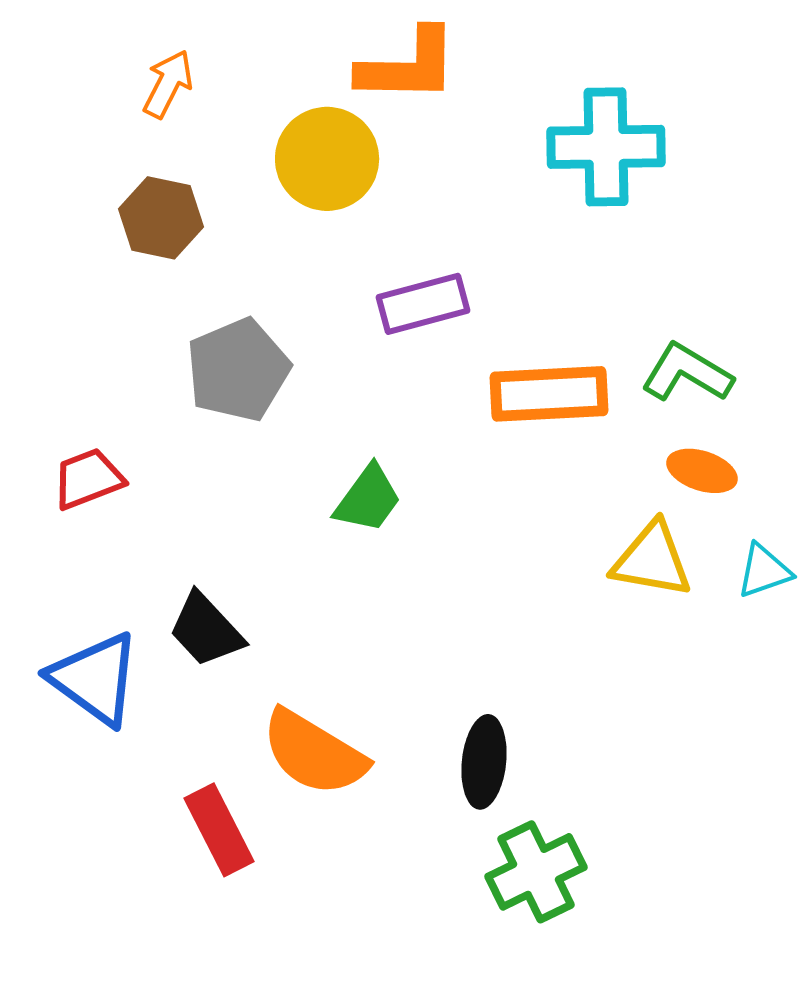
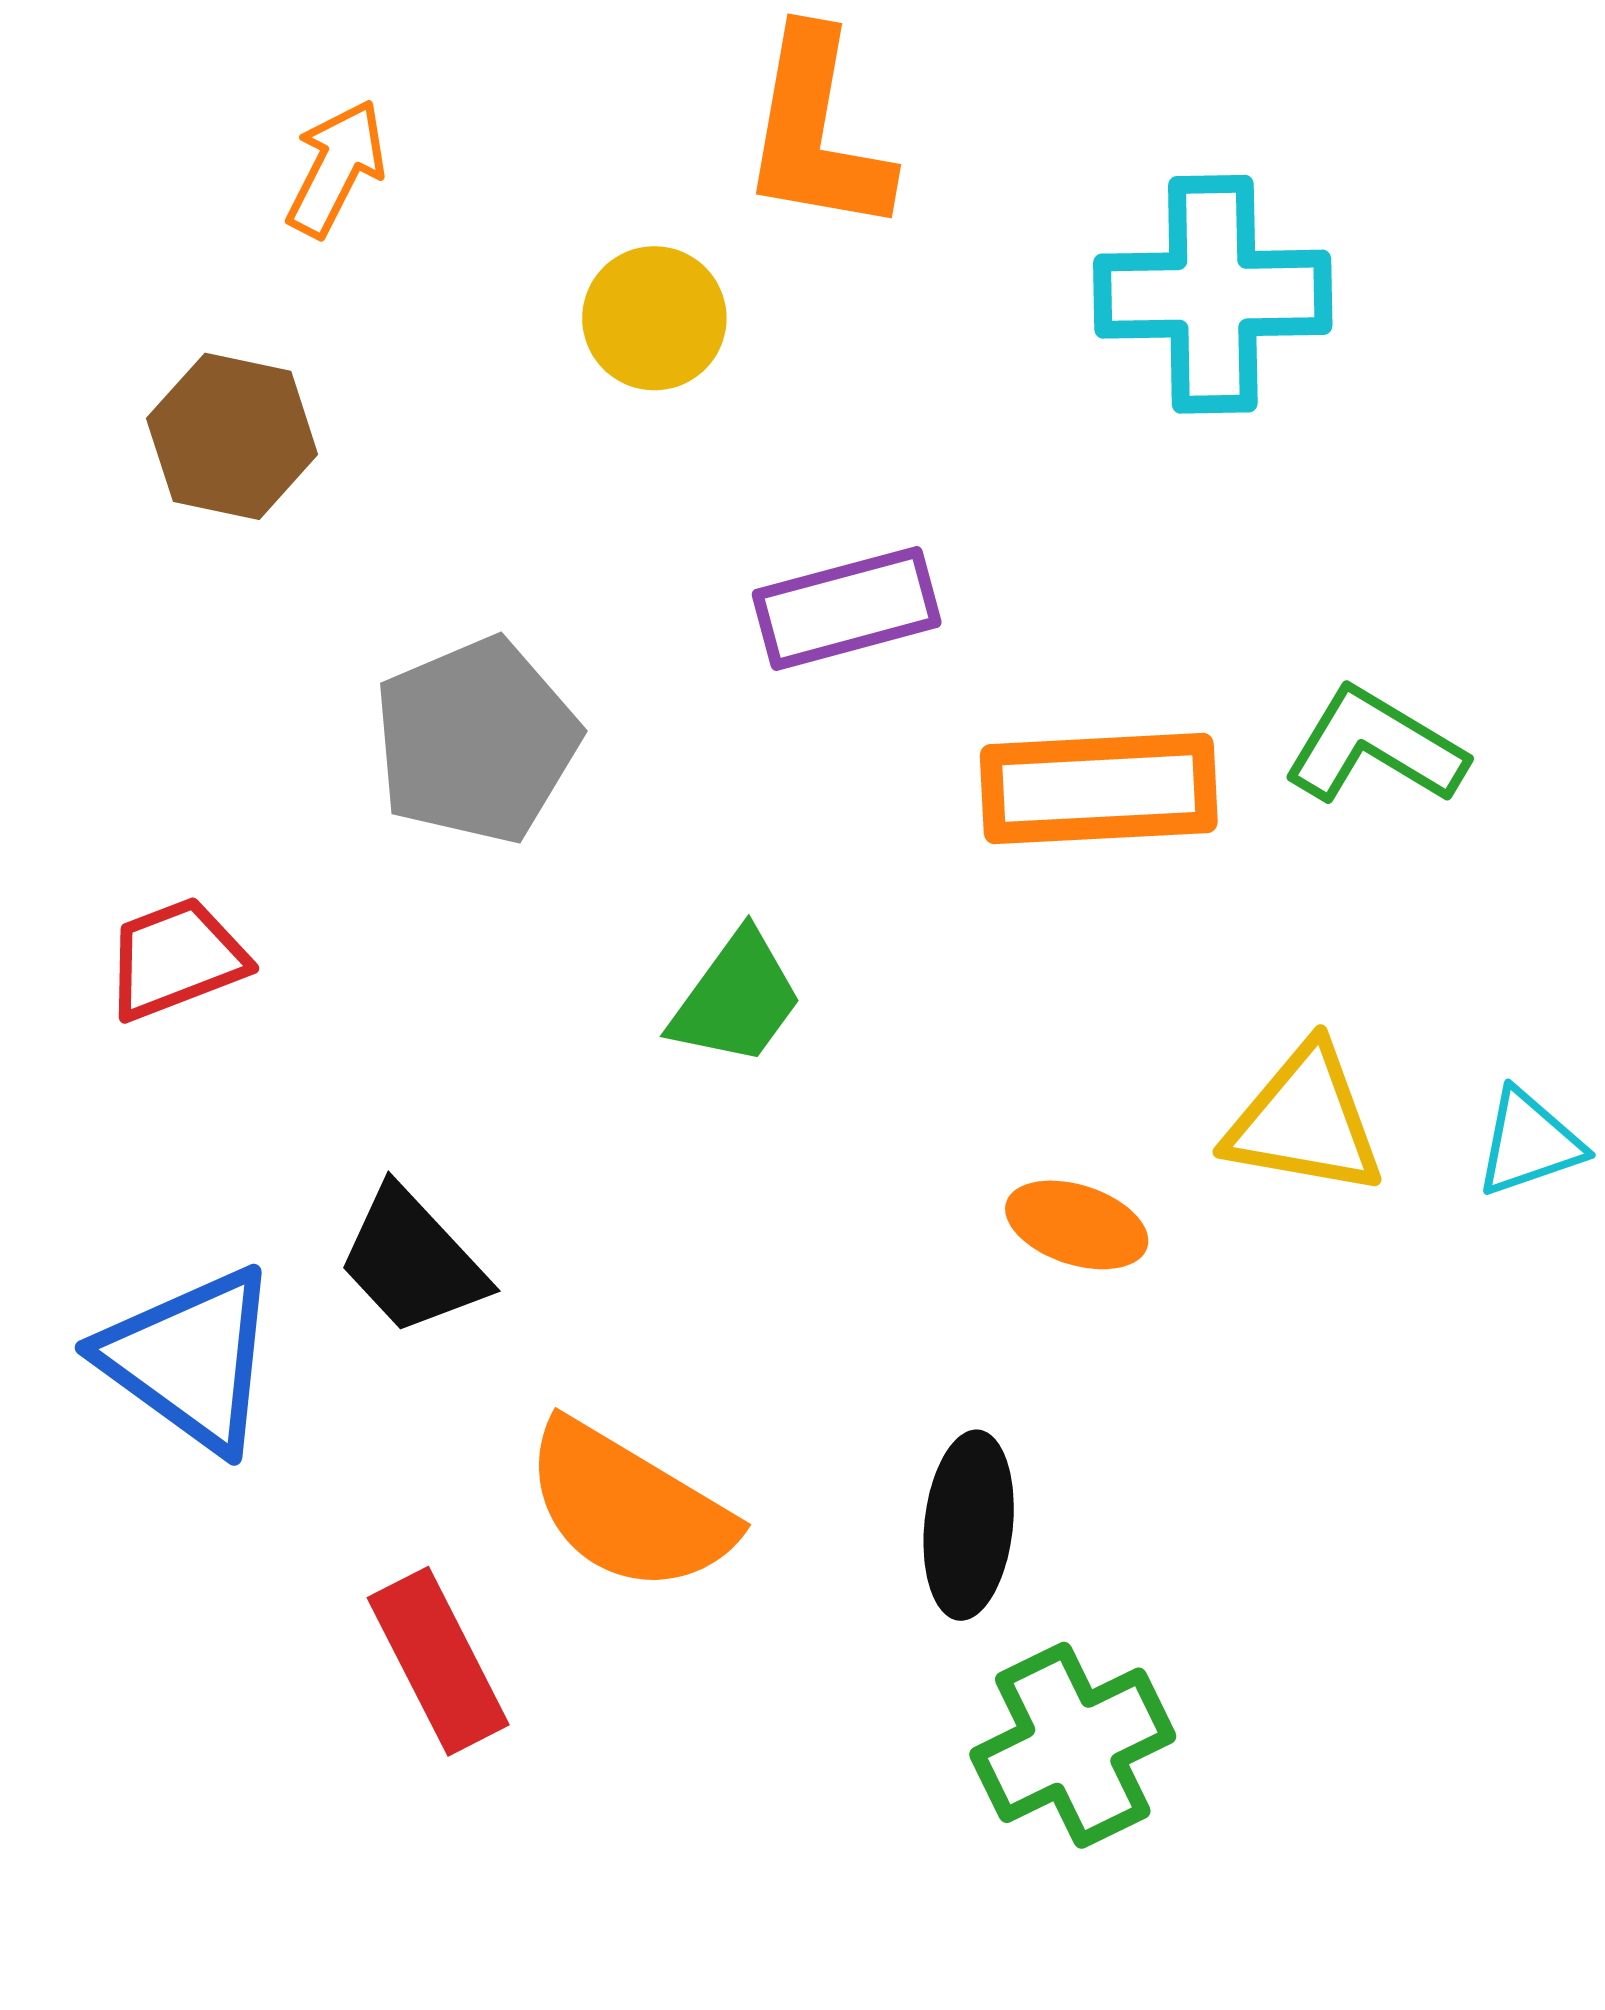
orange L-shape: (408, 66) -> (817, 132), turned 99
yellow circle: (327, 159) -> (654, 318), size x0.7
brown hexagon: (161, 218) -> (232, 436), moved
orange ellipse: (702, 471) -> (1077, 1225), moved

